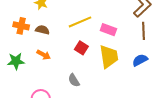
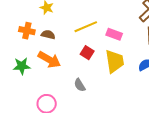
orange arrow: (44, 55) -> (49, 60), size x1.6

